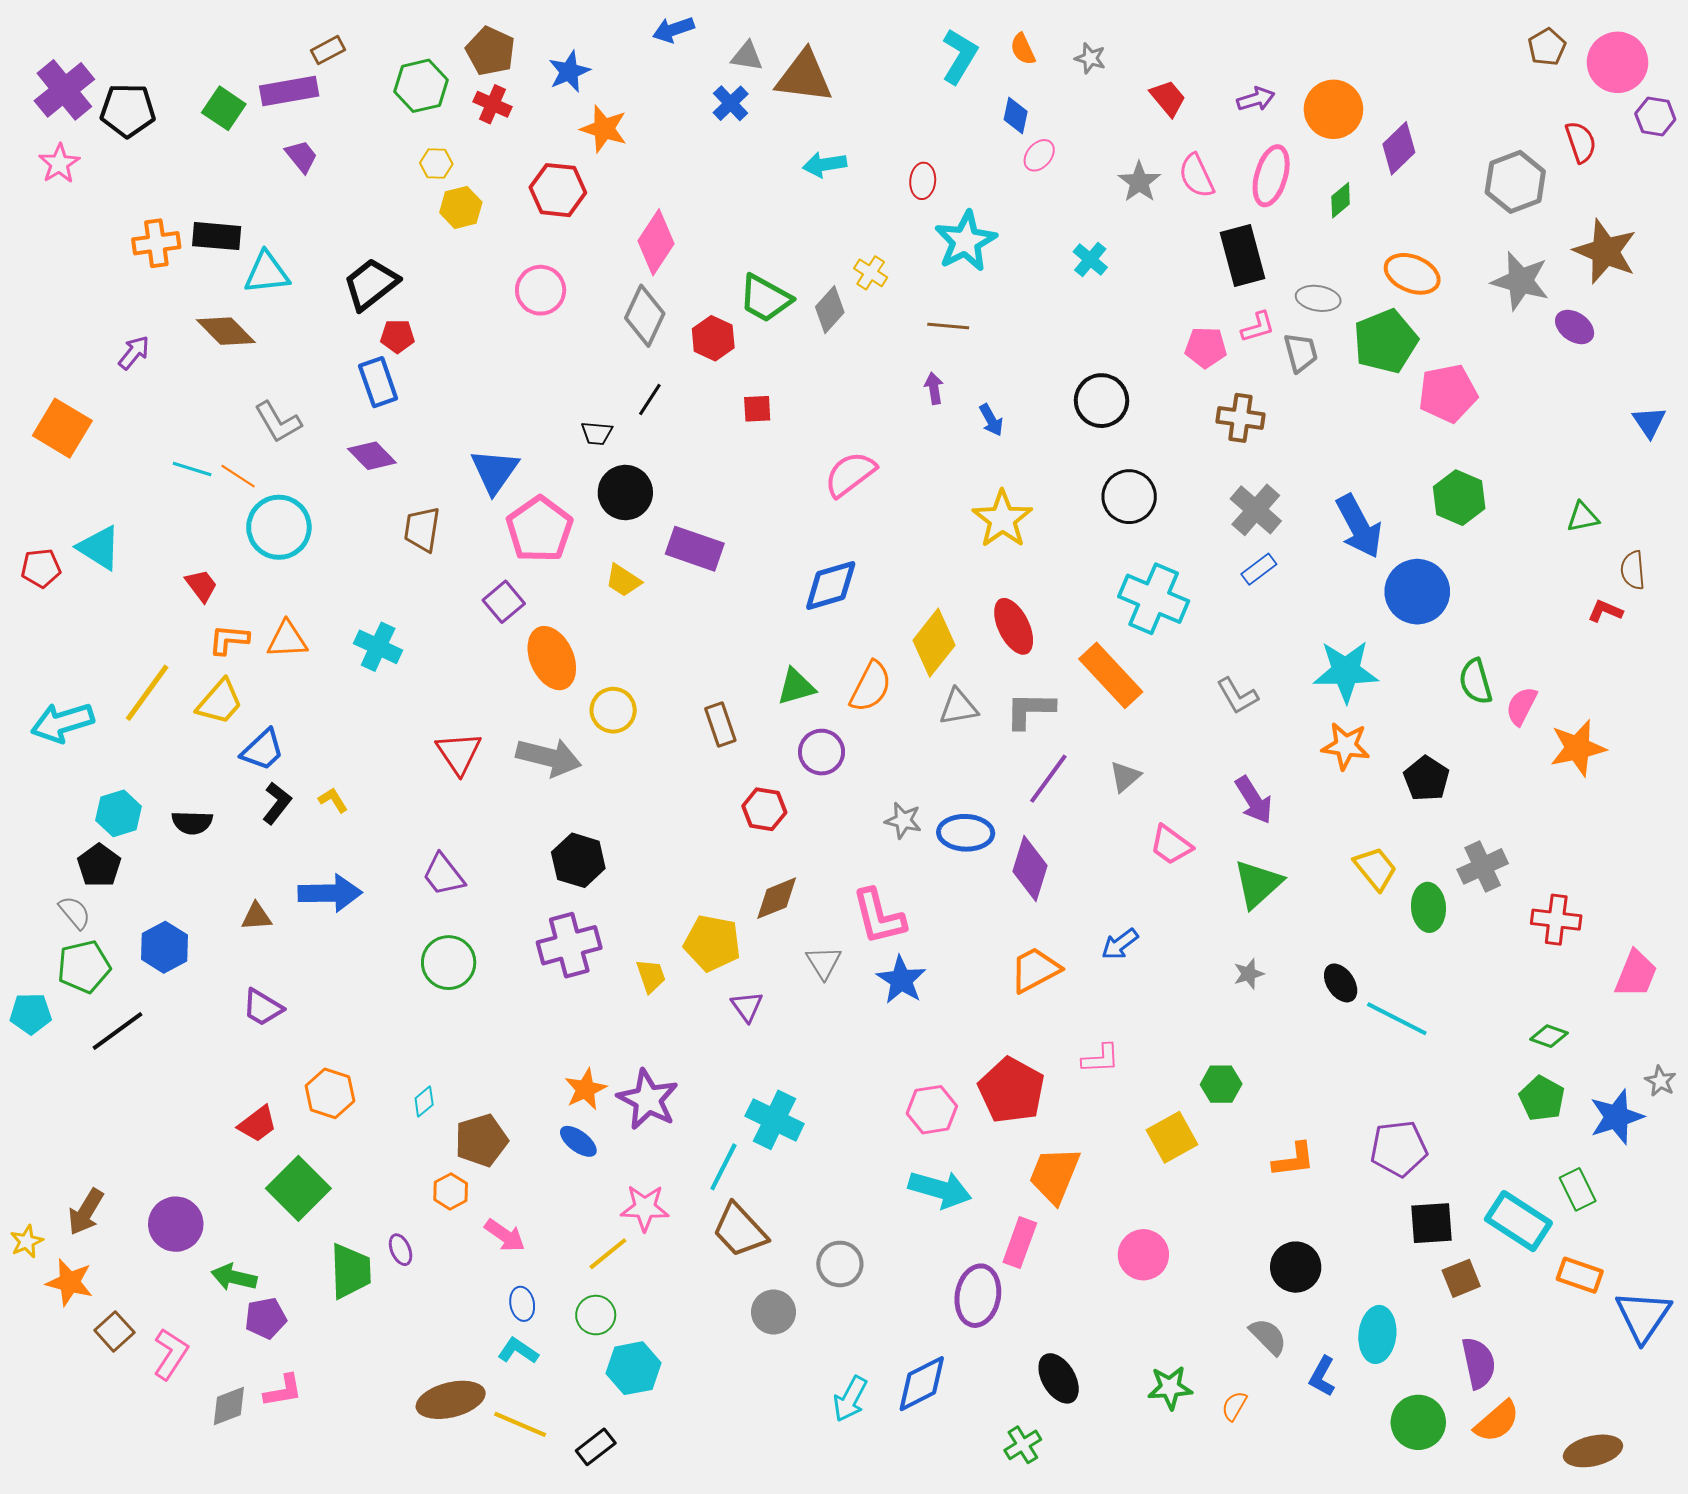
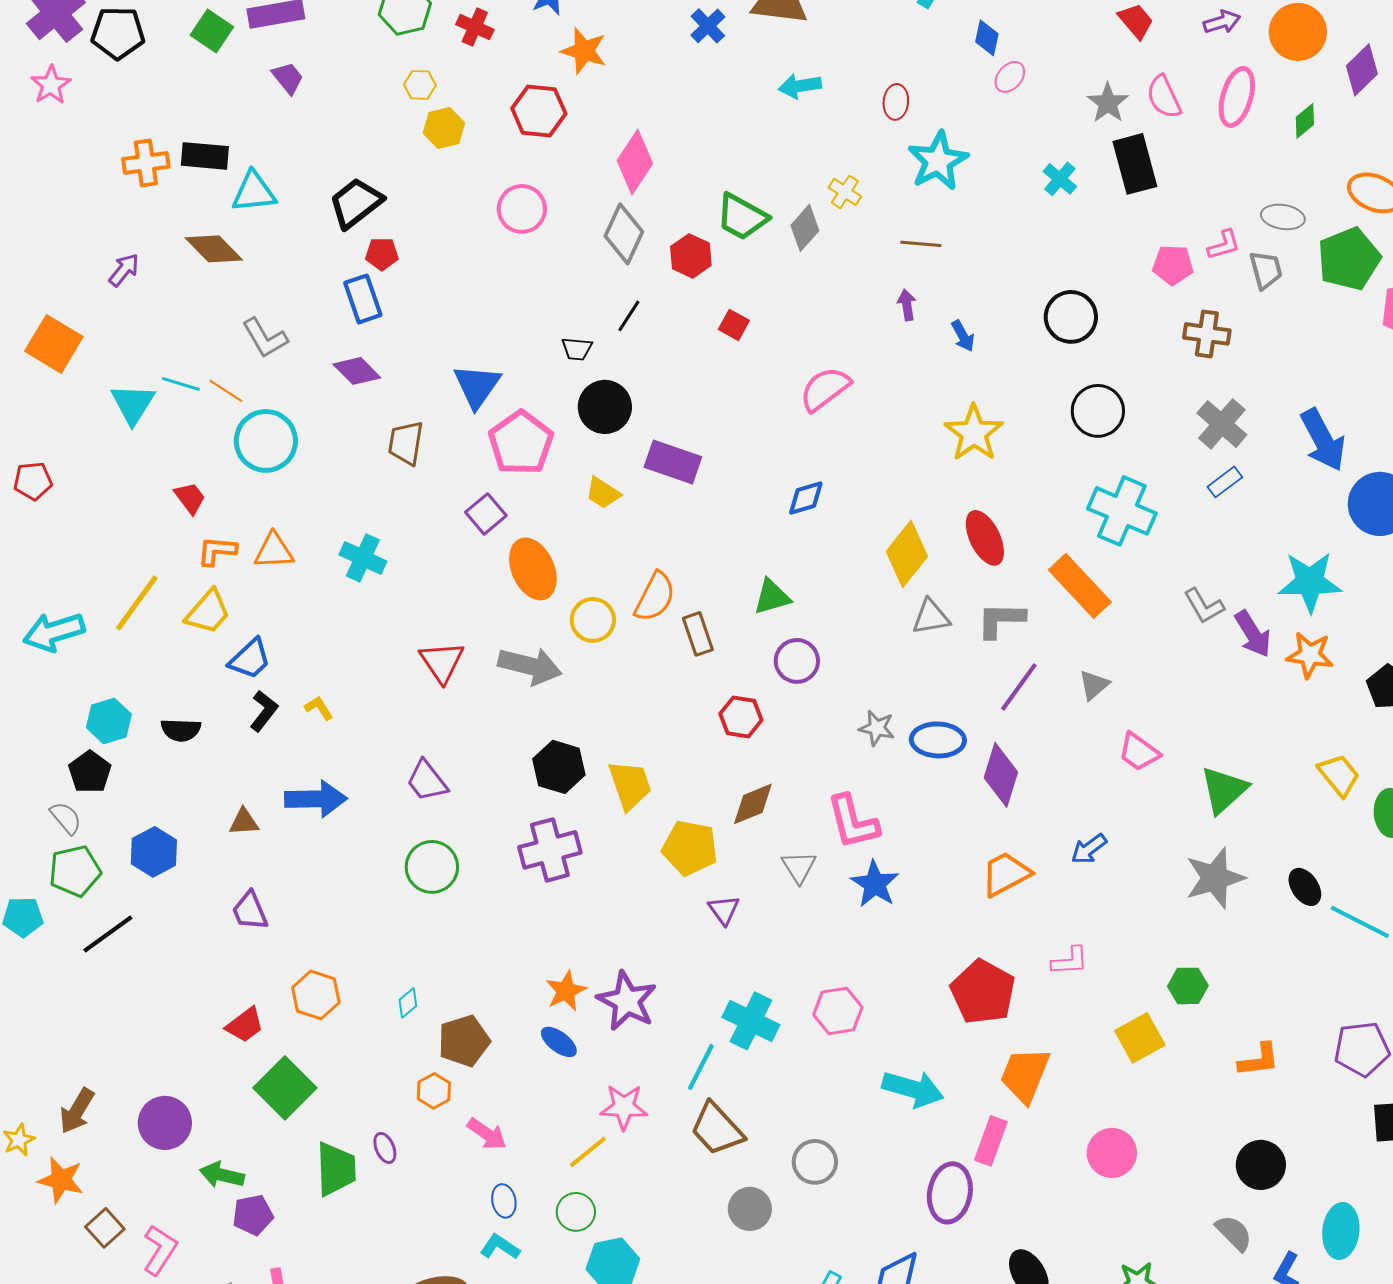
black rectangle: (1243, 255) -> (1135, 164), moved
red square: (757, 409) -> (734, 325), turned 32
cyan triangle: (99, 548) -> (133, 404), moved, turned 30
blue diamond: (831, 585) -> (806, 498), size x0.7
orange semicircle: (871, 687) -> (655, 597), moved
purple arrow: (1254, 800) -> (1253, 634), moved
gray star: (1249, 974) -> (1215, 878), size x2.0
yellow trapezoid: (651, 976) -> (630, 785), moved, size x1.5
purple trapezoid: (263, 1007) -> (250, 911), turned 36
pink hexagon: (932, 1110) -> (838, 1011), moved

